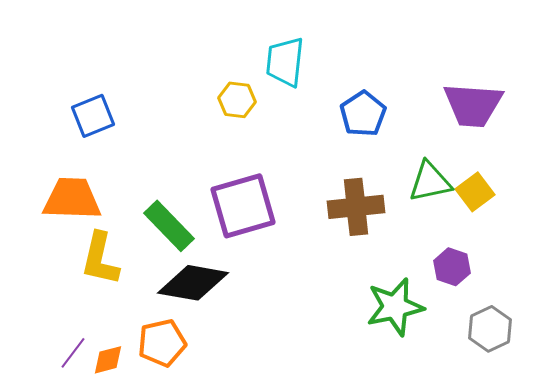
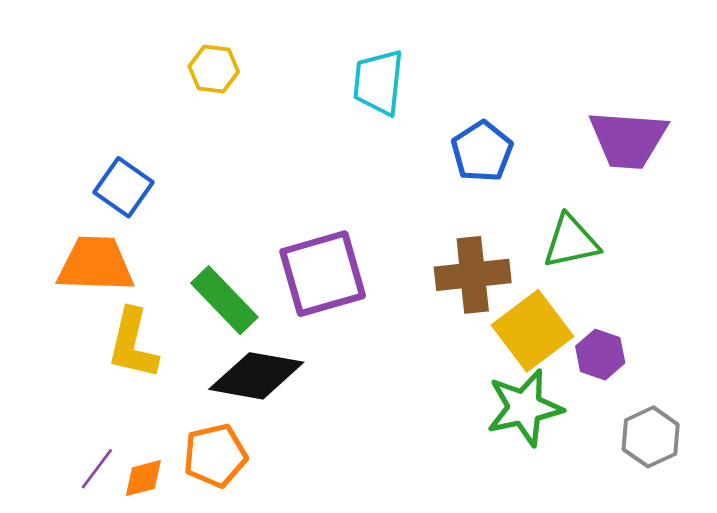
yellow hexagon: (237, 100) -> (214, 69), moved
blue square: (93, 116) -> (123, 187), moved, turned -33
yellow square: (475, 192) -> (532, 331), moved, size x1.5

